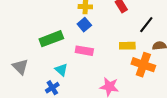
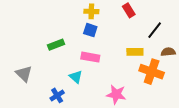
blue square: (84, 25) -> (90, 30), turned -32
green rectangle: (51, 39) -> (56, 45), size x0.7
cyan triangle: (61, 70) -> (76, 77), moved

